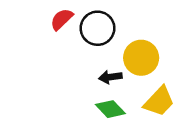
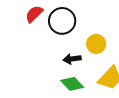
yellow circle: (141, 58) -> (96, 44), size x0.7

